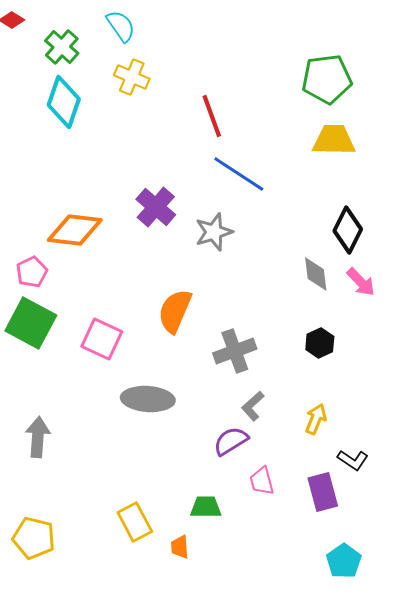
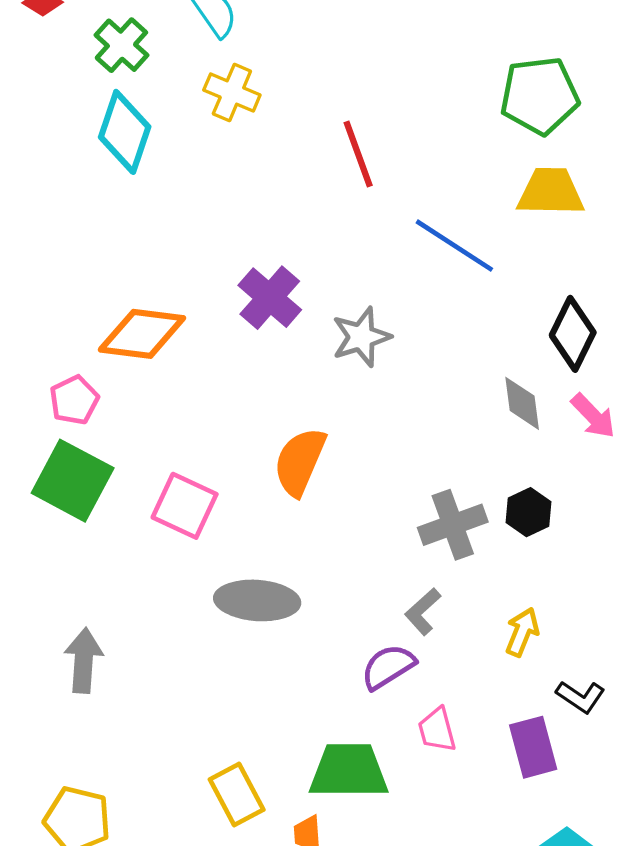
blue line: (239, 174) -> (454, 246), moved
gray cross: (235, 351) -> (453, 525), moved
green trapezoid: (206, 507) -> (349, 771), size x1.6

